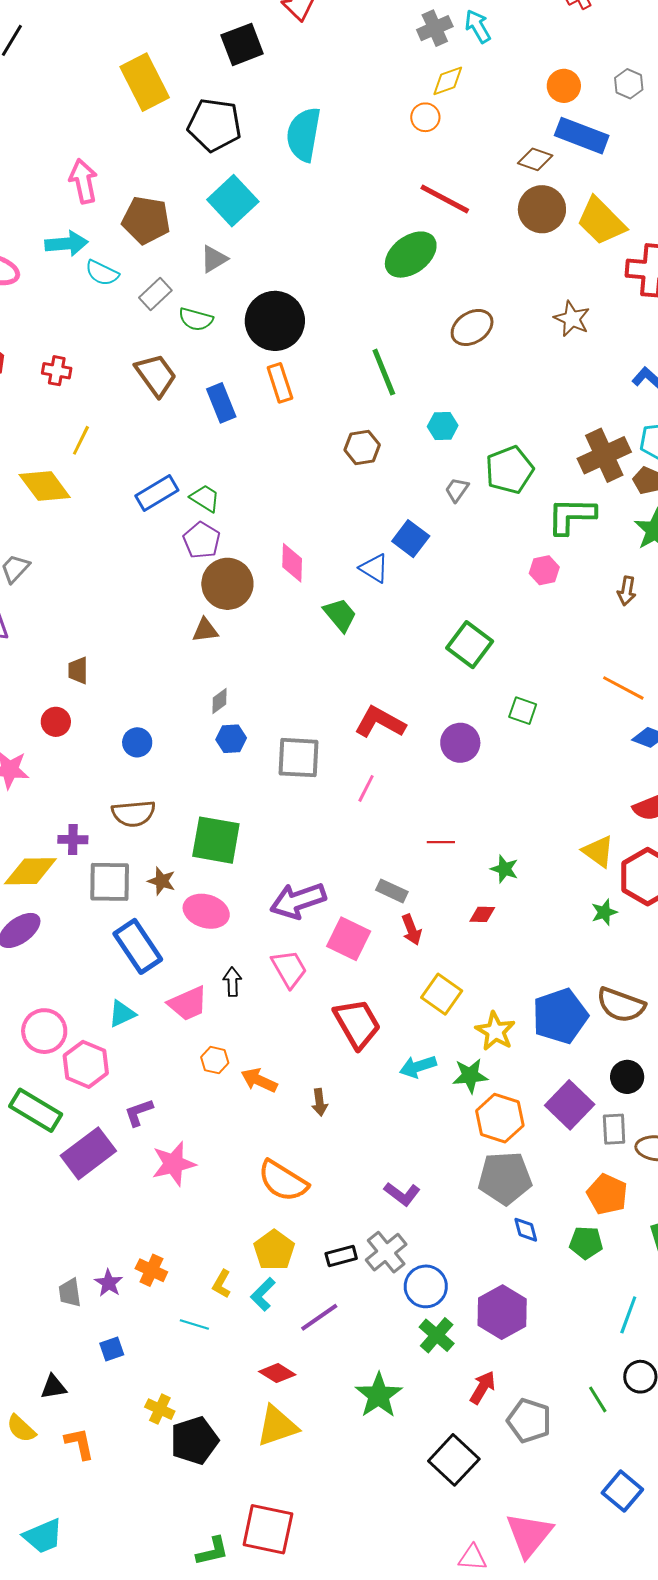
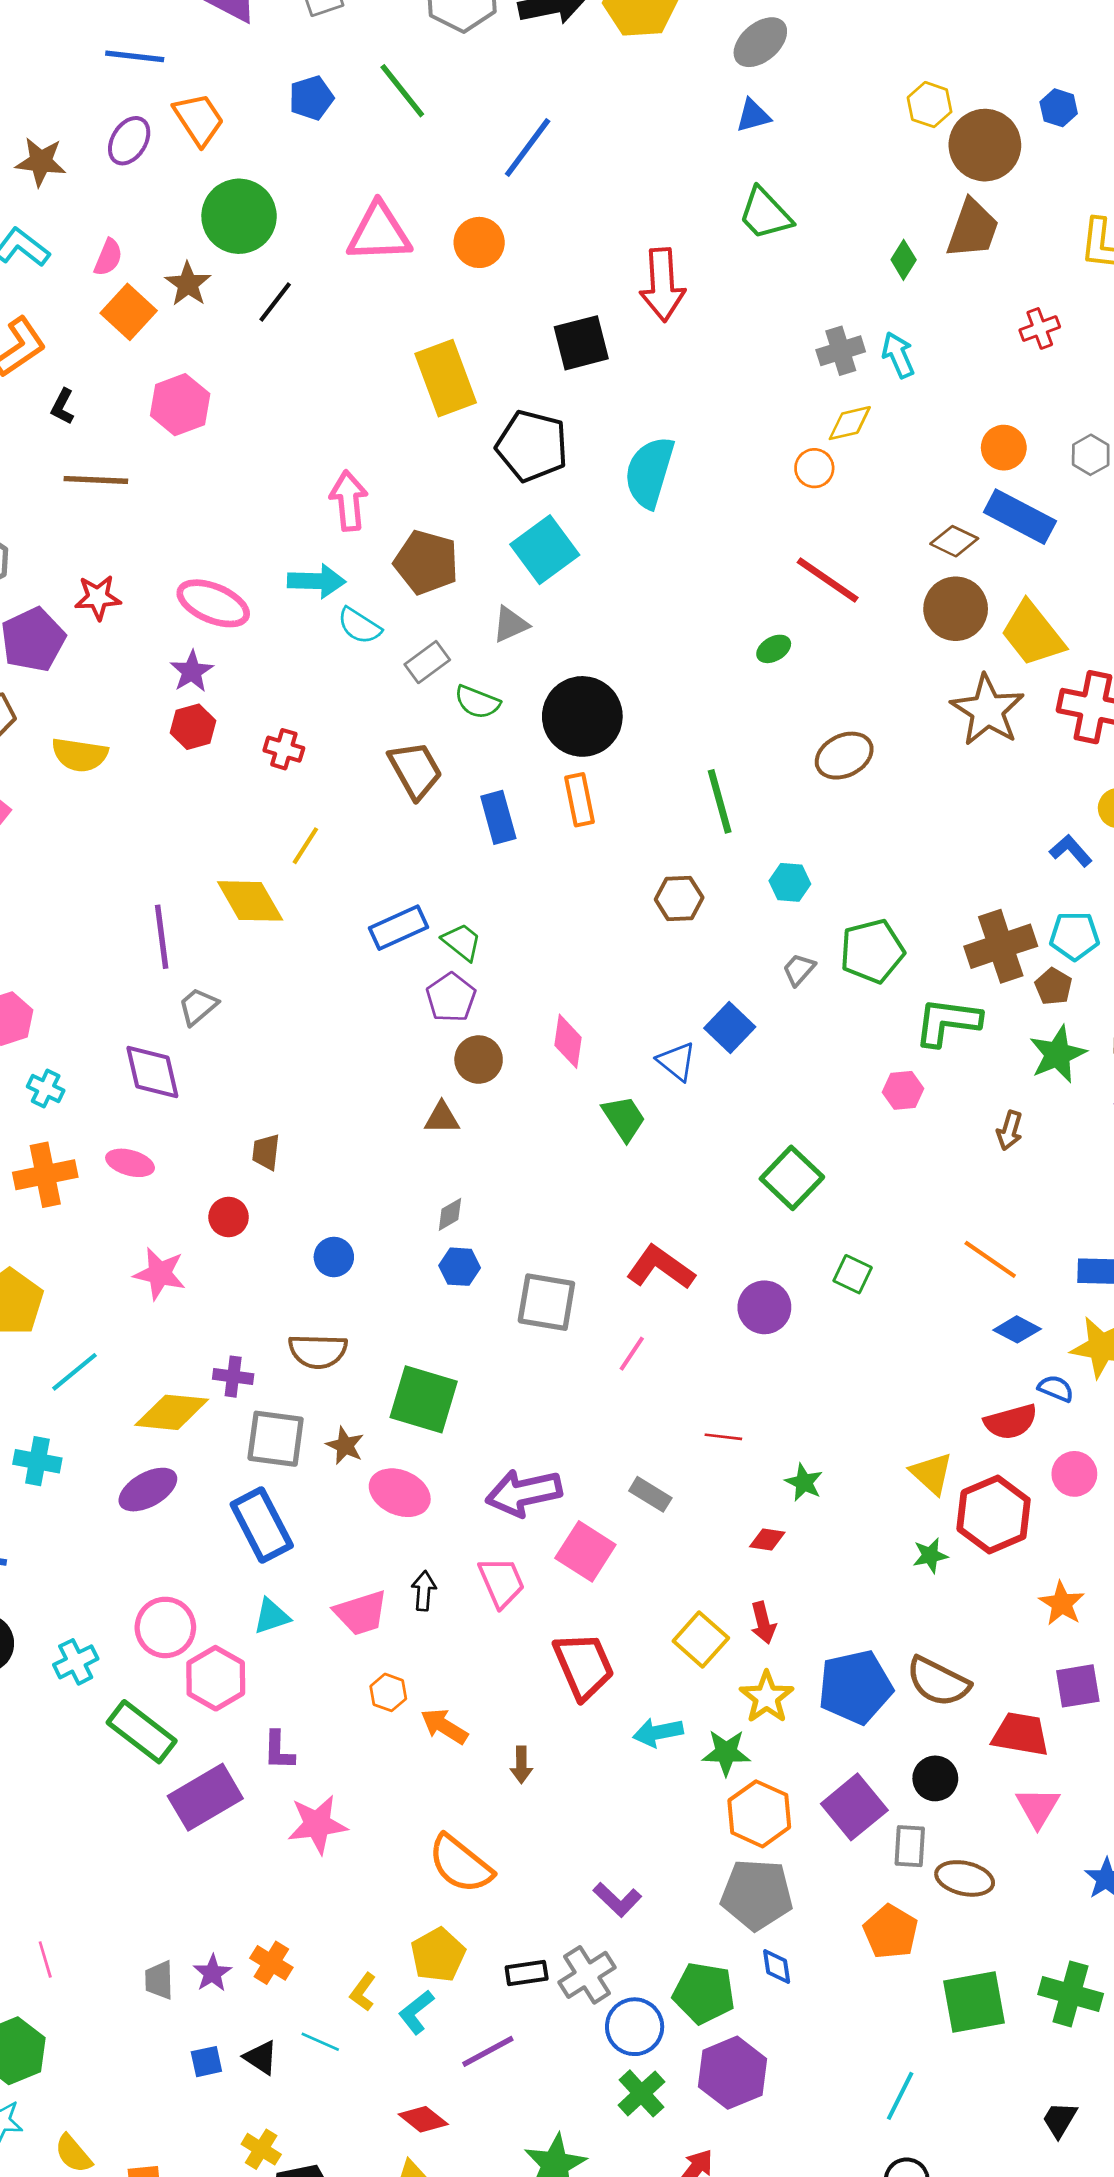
green ellipse: (411, 255) -> (774, 649), size x0.5
brown star: (572, 319) -> (987, 710), moved, size x1.5
brown circle: (227, 584) -> (479, 1060), size x0.7
red arrow: (412, 930) -> (763, 1623), moved
blue rectangle: (138, 946) -> (262, 1525), moved
purple L-shape: (139, 1112) -> (279, 1750), turned -76
green pentagon: (586, 1243) -> (704, 1993), moved, size x1.4
black triangle: (53, 1387) -> (261, 2057), moved, turned 36

